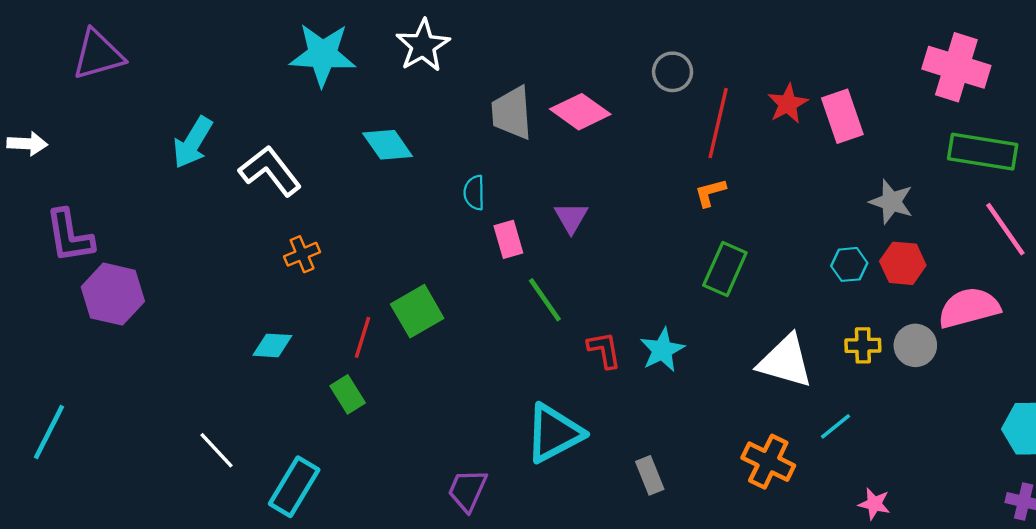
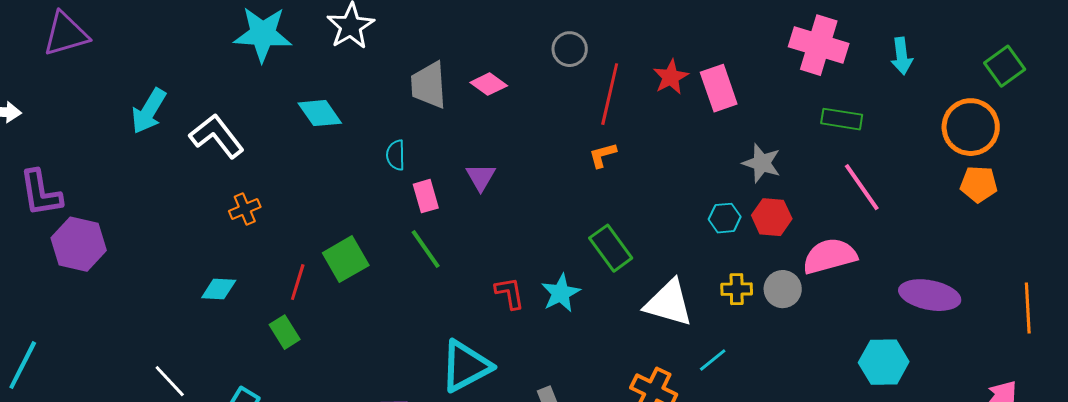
pink diamond: (580, 112) -> (489, 84), size x0.7
green rectangle: (983, 152) -> (842, 119), size x0.7
green rectangle: (725, 269) -> (611, 248), moved, turned -60
green line: (545, 300) -> (426, 249), moved

